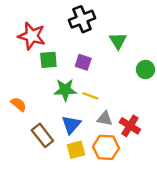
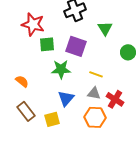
purple square: (83, 62) -> (76, 46), size x1.5
yellow line: (90, 96) -> (96, 74), moved
brown rectangle: (42, 135) -> (26, 111), moved
yellow square: (76, 150) -> (52, 119), moved

